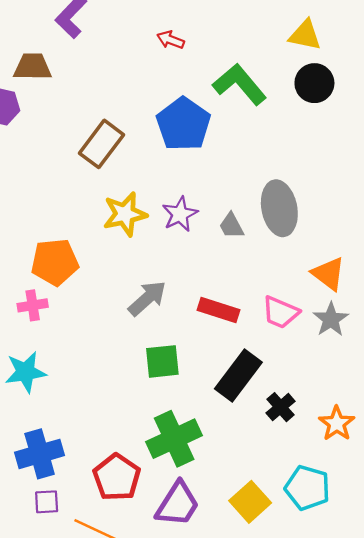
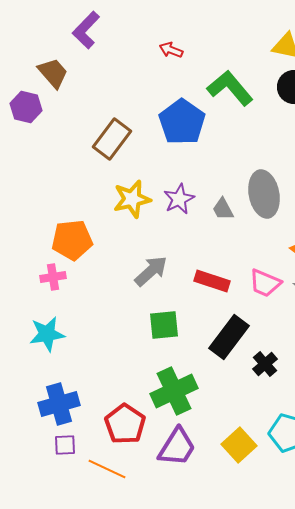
brown trapezoid: (33, 67) -> (53, 73), turned 48

